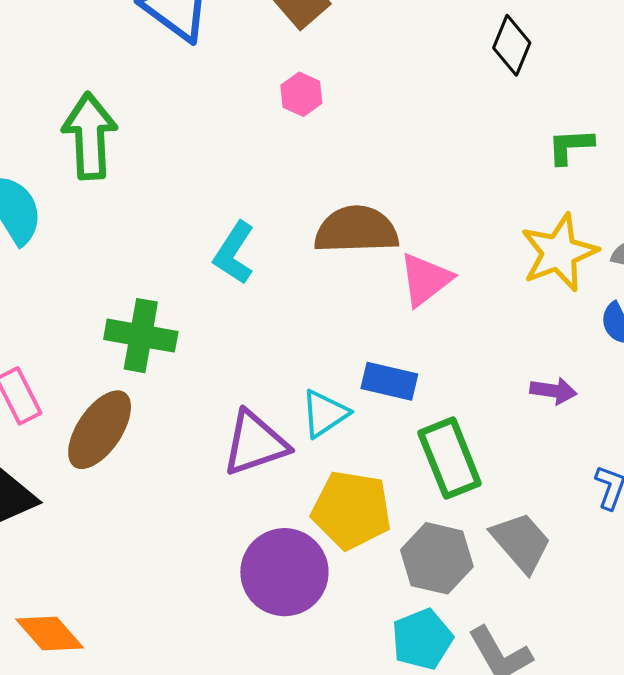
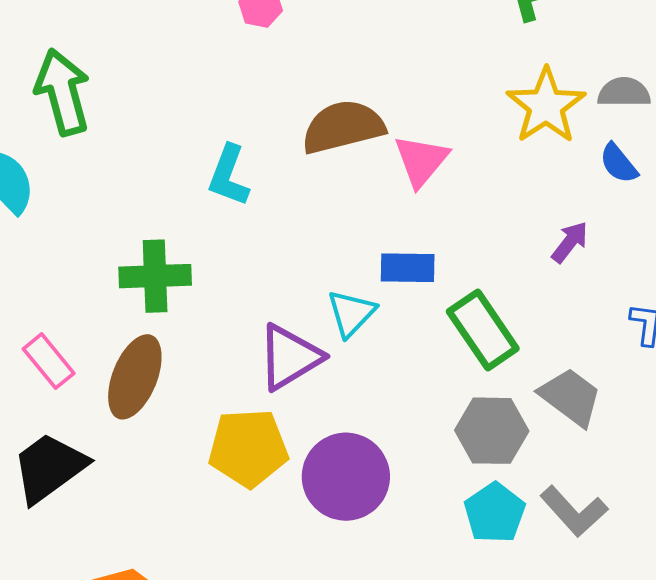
purple arrow: (553, 391) -> (570, 242), turned -48
yellow pentagon: (351, 510) -> (248, 448), moved

